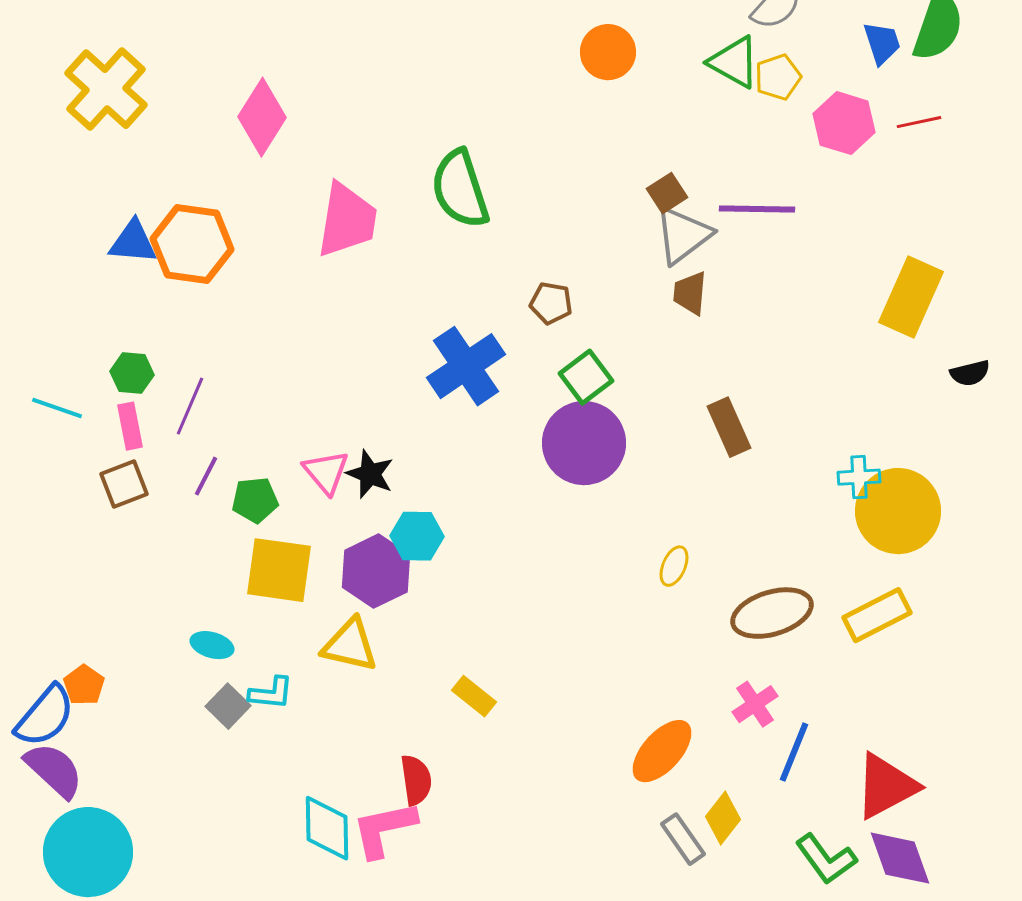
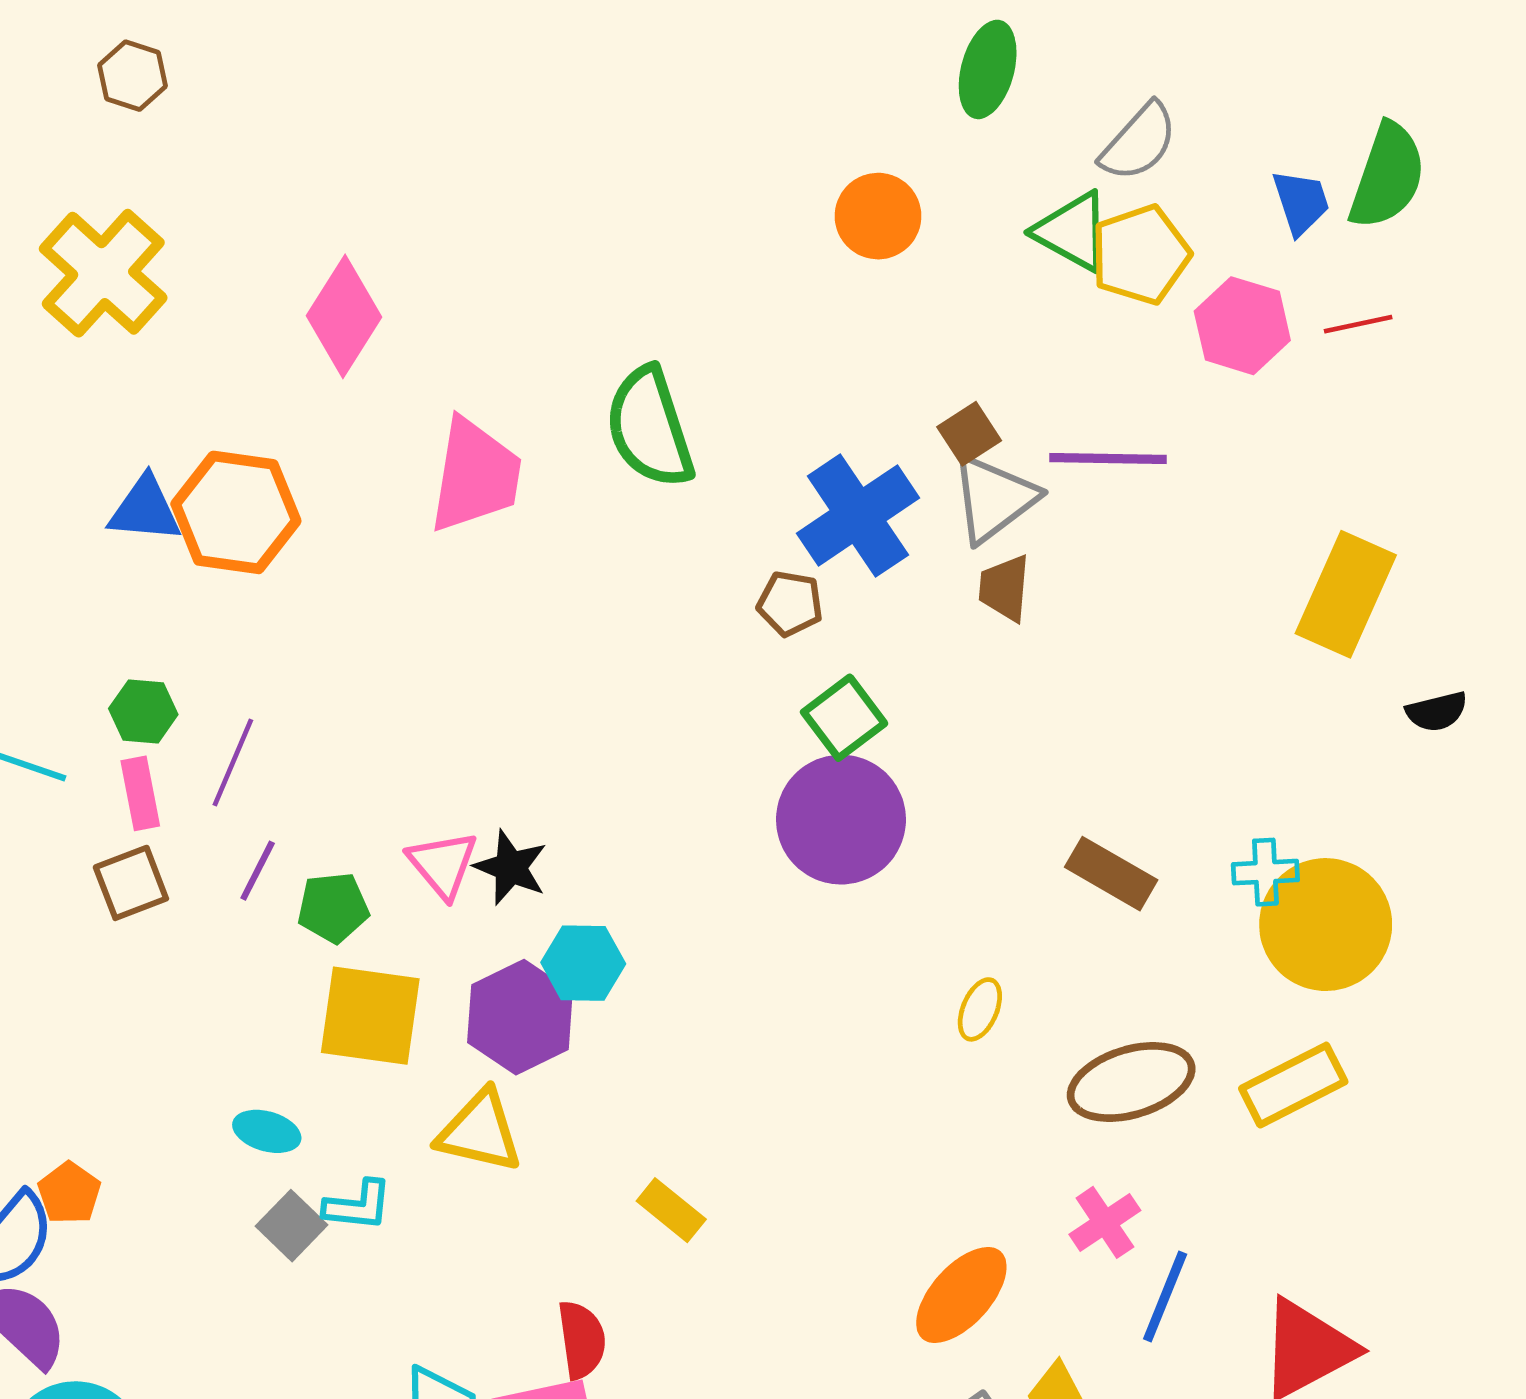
yellow pentagon: (778, 77) -> (1140, 255), size x1.4
blue cross: (466, 366) -> (858, 516), moved
brown rectangle: (729, 427) -> (1111, 874), moved, turned -36

